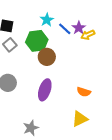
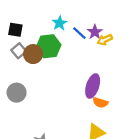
brown circle: (47, 57) -> (33, 54), moved
purple ellipse: (45, 90) -> (93, 86), moved

